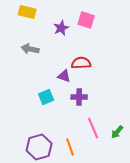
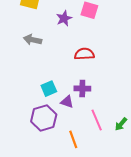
purple triangle: (64, 76) -> (67, 102), moved
purple hexagon: (39, 147) -> (44, 118), moved

